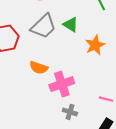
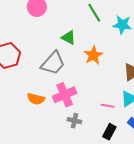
gray trapezoid: (43, 26) -> (53, 63), moved
orange semicircle: (39, 68) -> (36, 99), moved

